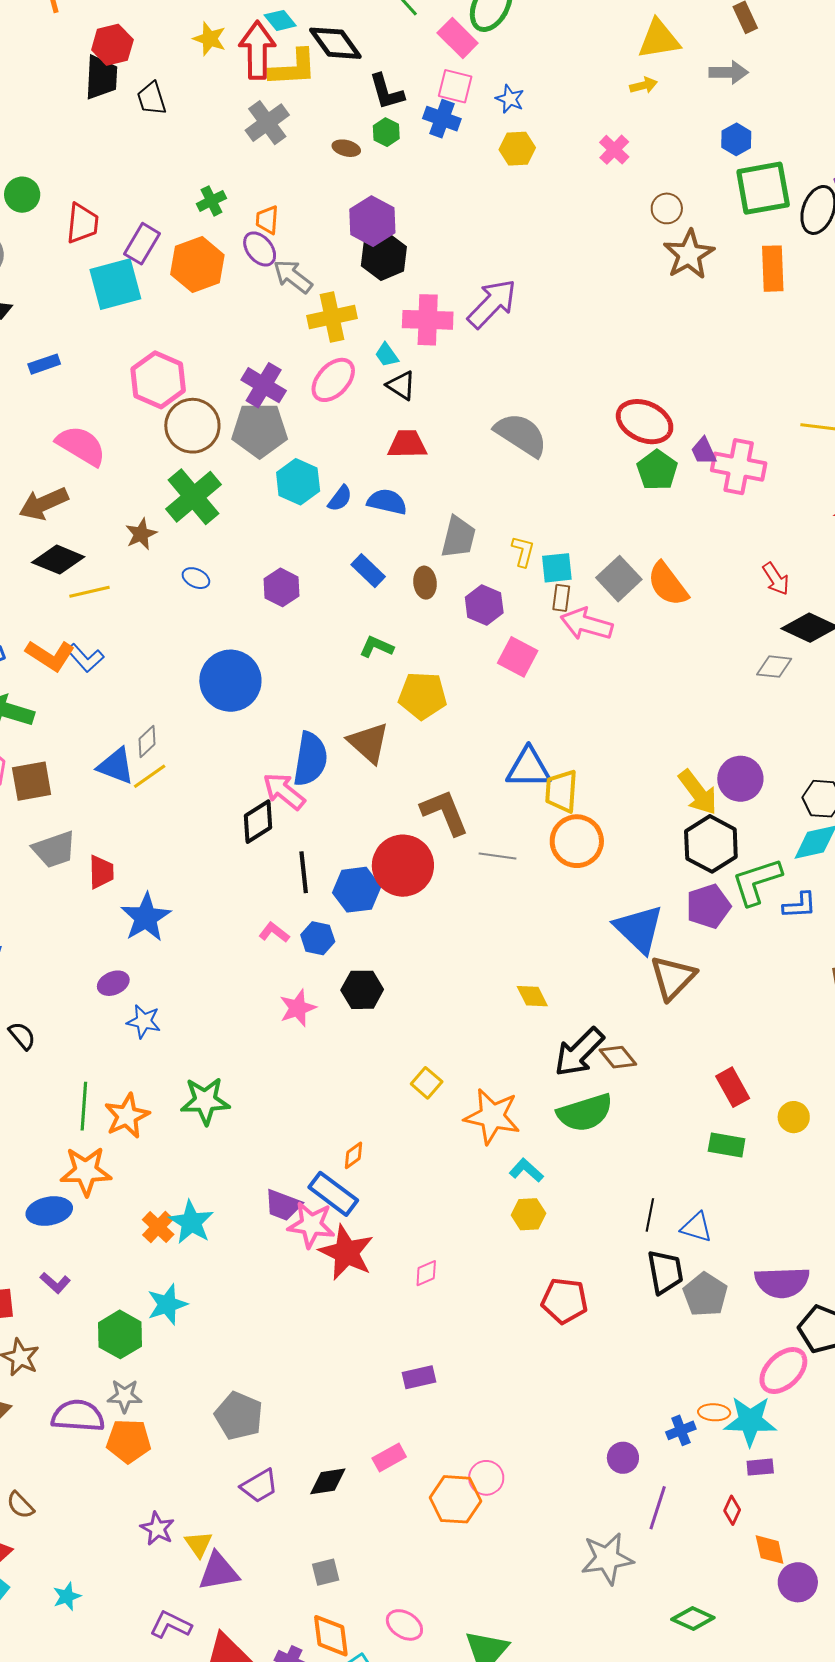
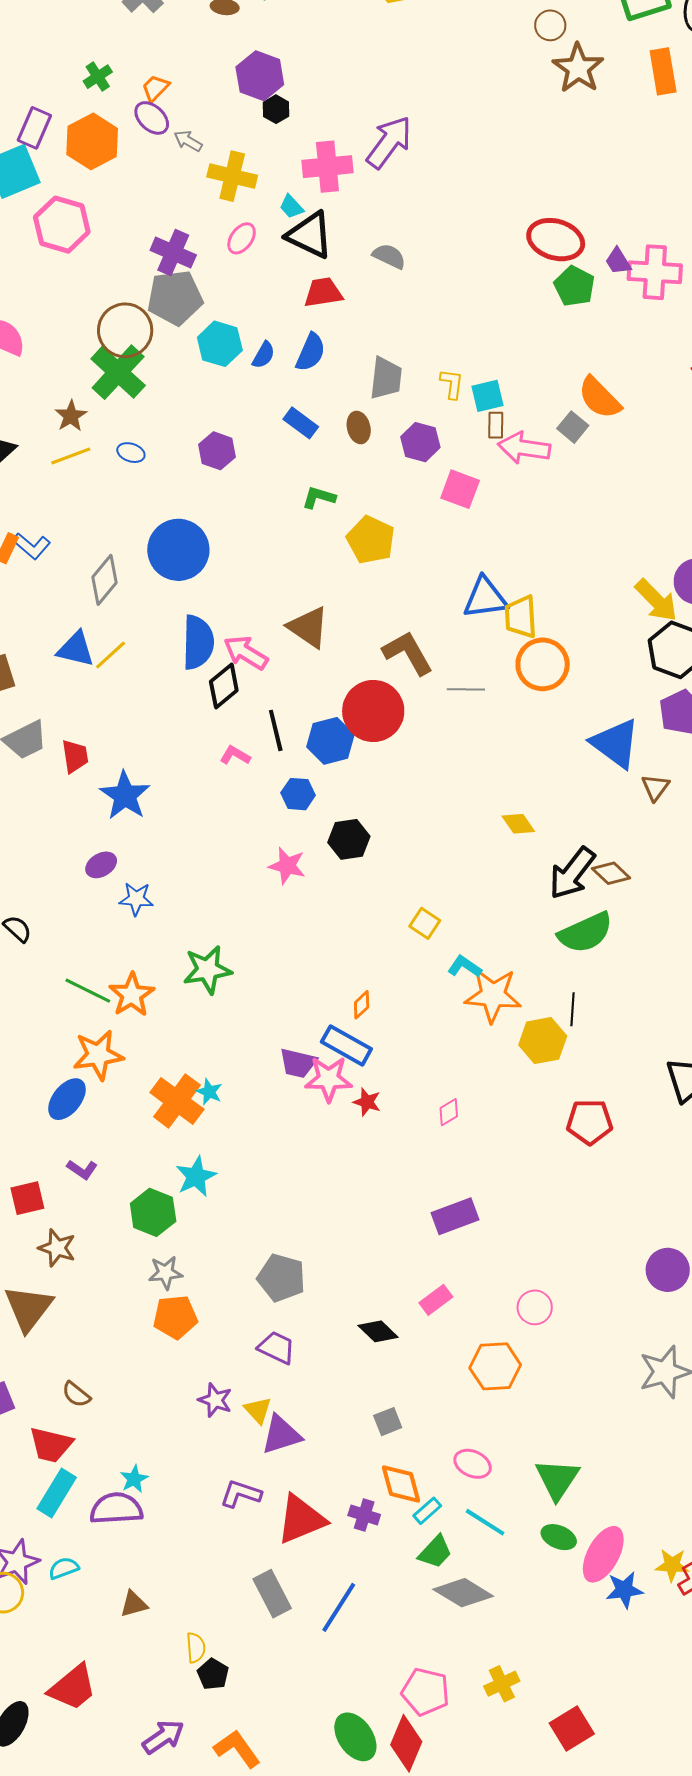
orange trapezoid: (267, 220) -> (155, 88), turned 48
black hexagon: (384, 256) -> (276, 109), size x0.6
gray arrow: (293, 276) -> (188, 141), size x0.7
yellow cross: (332, 317) -> (232, 176), turned 33
pink hexagon: (158, 380) -> (62, 225), moved
pink ellipse: (333, 380) -> (242, 238), size x0.7
black triangle: (401, 386) -> (310, 235), size x1.6
brown circle: (192, 426) -> (125, 330), moved
gray semicircle: (521, 435) -> (389, 256), moved, size x0.6
blue semicircle: (387, 502) -> (311, 352), turned 108
gray square: (619, 579) -> (573, 427), moved, size x0.7
yellow line: (90, 592) -> (71, 456), moved
yellow pentagon: (422, 696) -> (371, 540), turned 30
gray diamond: (147, 741) -> (105, 580), moved, size x1.5
brown triangle: (369, 743) -> (308, 627), moved
blue semicircle: (310, 759) -> (198, 642), moved
pink L-shape: (274, 932) -> (235, 755), moved
brown triangle: (673, 978) -> (655, 787), size x0.6
pink star: (298, 1008) -> (287, 866), turned -30
green line: (84, 1106) -> (88, 991), turned -60
orange star: (492, 1116) -> (493, 995), moved
cyan L-shape: (526, 1170) -> (465, 966), moved
blue ellipse: (49, 1211) -> (67, 1099), turned -33
yellow hexagon: (529, 1214) -> (543, 1041), size x1.4
black line: (650, 1215) -> (573, 1009), moved
cyan star: (191, 1222) -> (209, 1092), size x0.6
orange cross: (158, 1227) -> (177, 1101), size x1.6
red star: (346, 1252) -> (367, 1102), size x0.5
purple rectangle: (419, 1377) -> (455, 1216), size x1.4
purple semicircle: (78, 1416) -> (116, 1509), moved
purple circle: (623, 1458) -> (668, 1270), size x1.4
black diamond: (328, 1481) -> (378, 1331), turned 60
purple trapezoid: (259, 1486) -> (277, 1348), moved, turned -117
orange hexagon: (456, 1499) -> (495, 1366), moved

